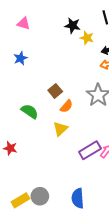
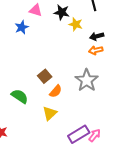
pink triangle: (24, 24) -> (36, 10), moved
blue star: (20, 58) -> (22, 27), moved

